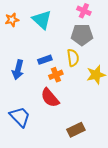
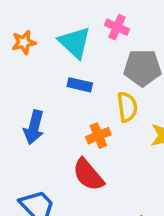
pink cross: (84, 11) -> (117, 27), moved
blue rectangle: (45, 60) -> (80, 85), moved, turned 32

